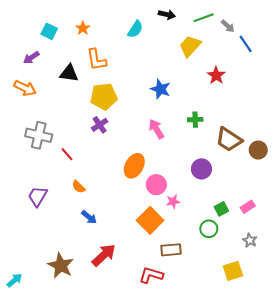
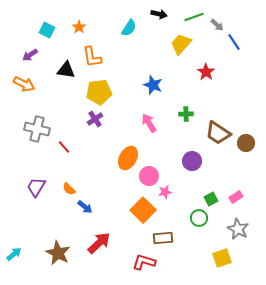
orange semicircle: (79, 187) -> (69, 189), moved
gray star: (250, 240) -> (238, 229), size x1.5
cyan arrow: (14, 280) -> (14, 254), moved

